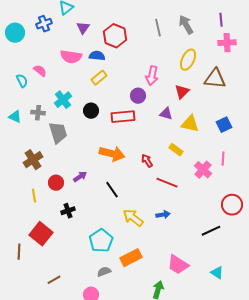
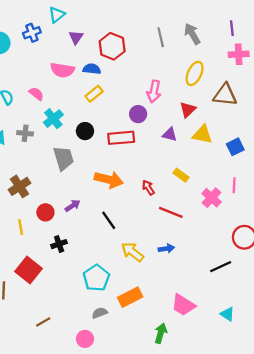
pink semicircle: (40, 71) -> (36, 94), moved
yellow triangle: (190, 124) -> (202, 134), moved
gray trapezoid: (58, 133) -> (64, 158), moved

